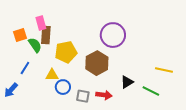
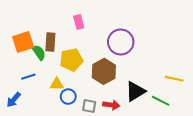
pink rectangle: (41, 23) -> (79, 22), moved
orange square: (20, 35) -> (23, 42), size x1.5
blue line: (25, 68) -> (28, 77), turned 40
black triangle: (127, 82) -> (135, 91), size x1.5

